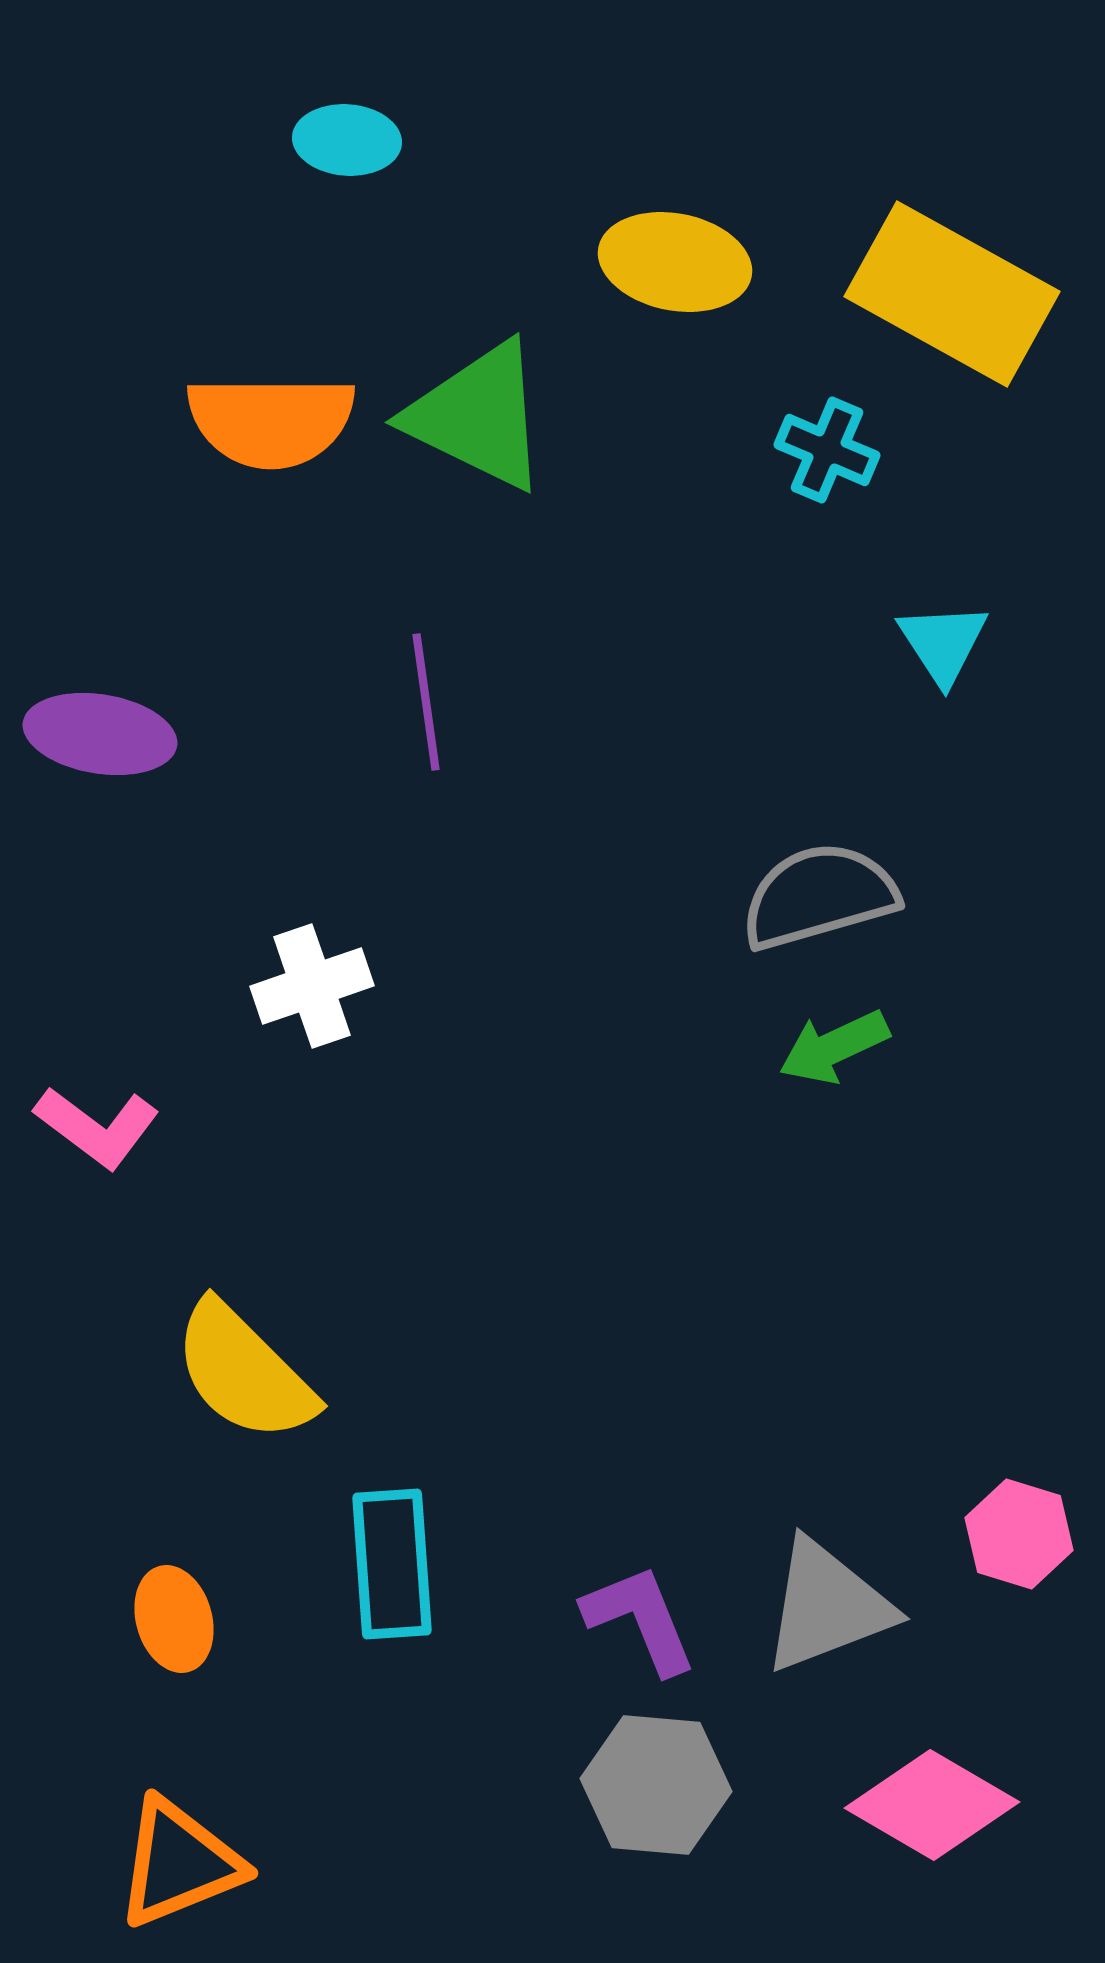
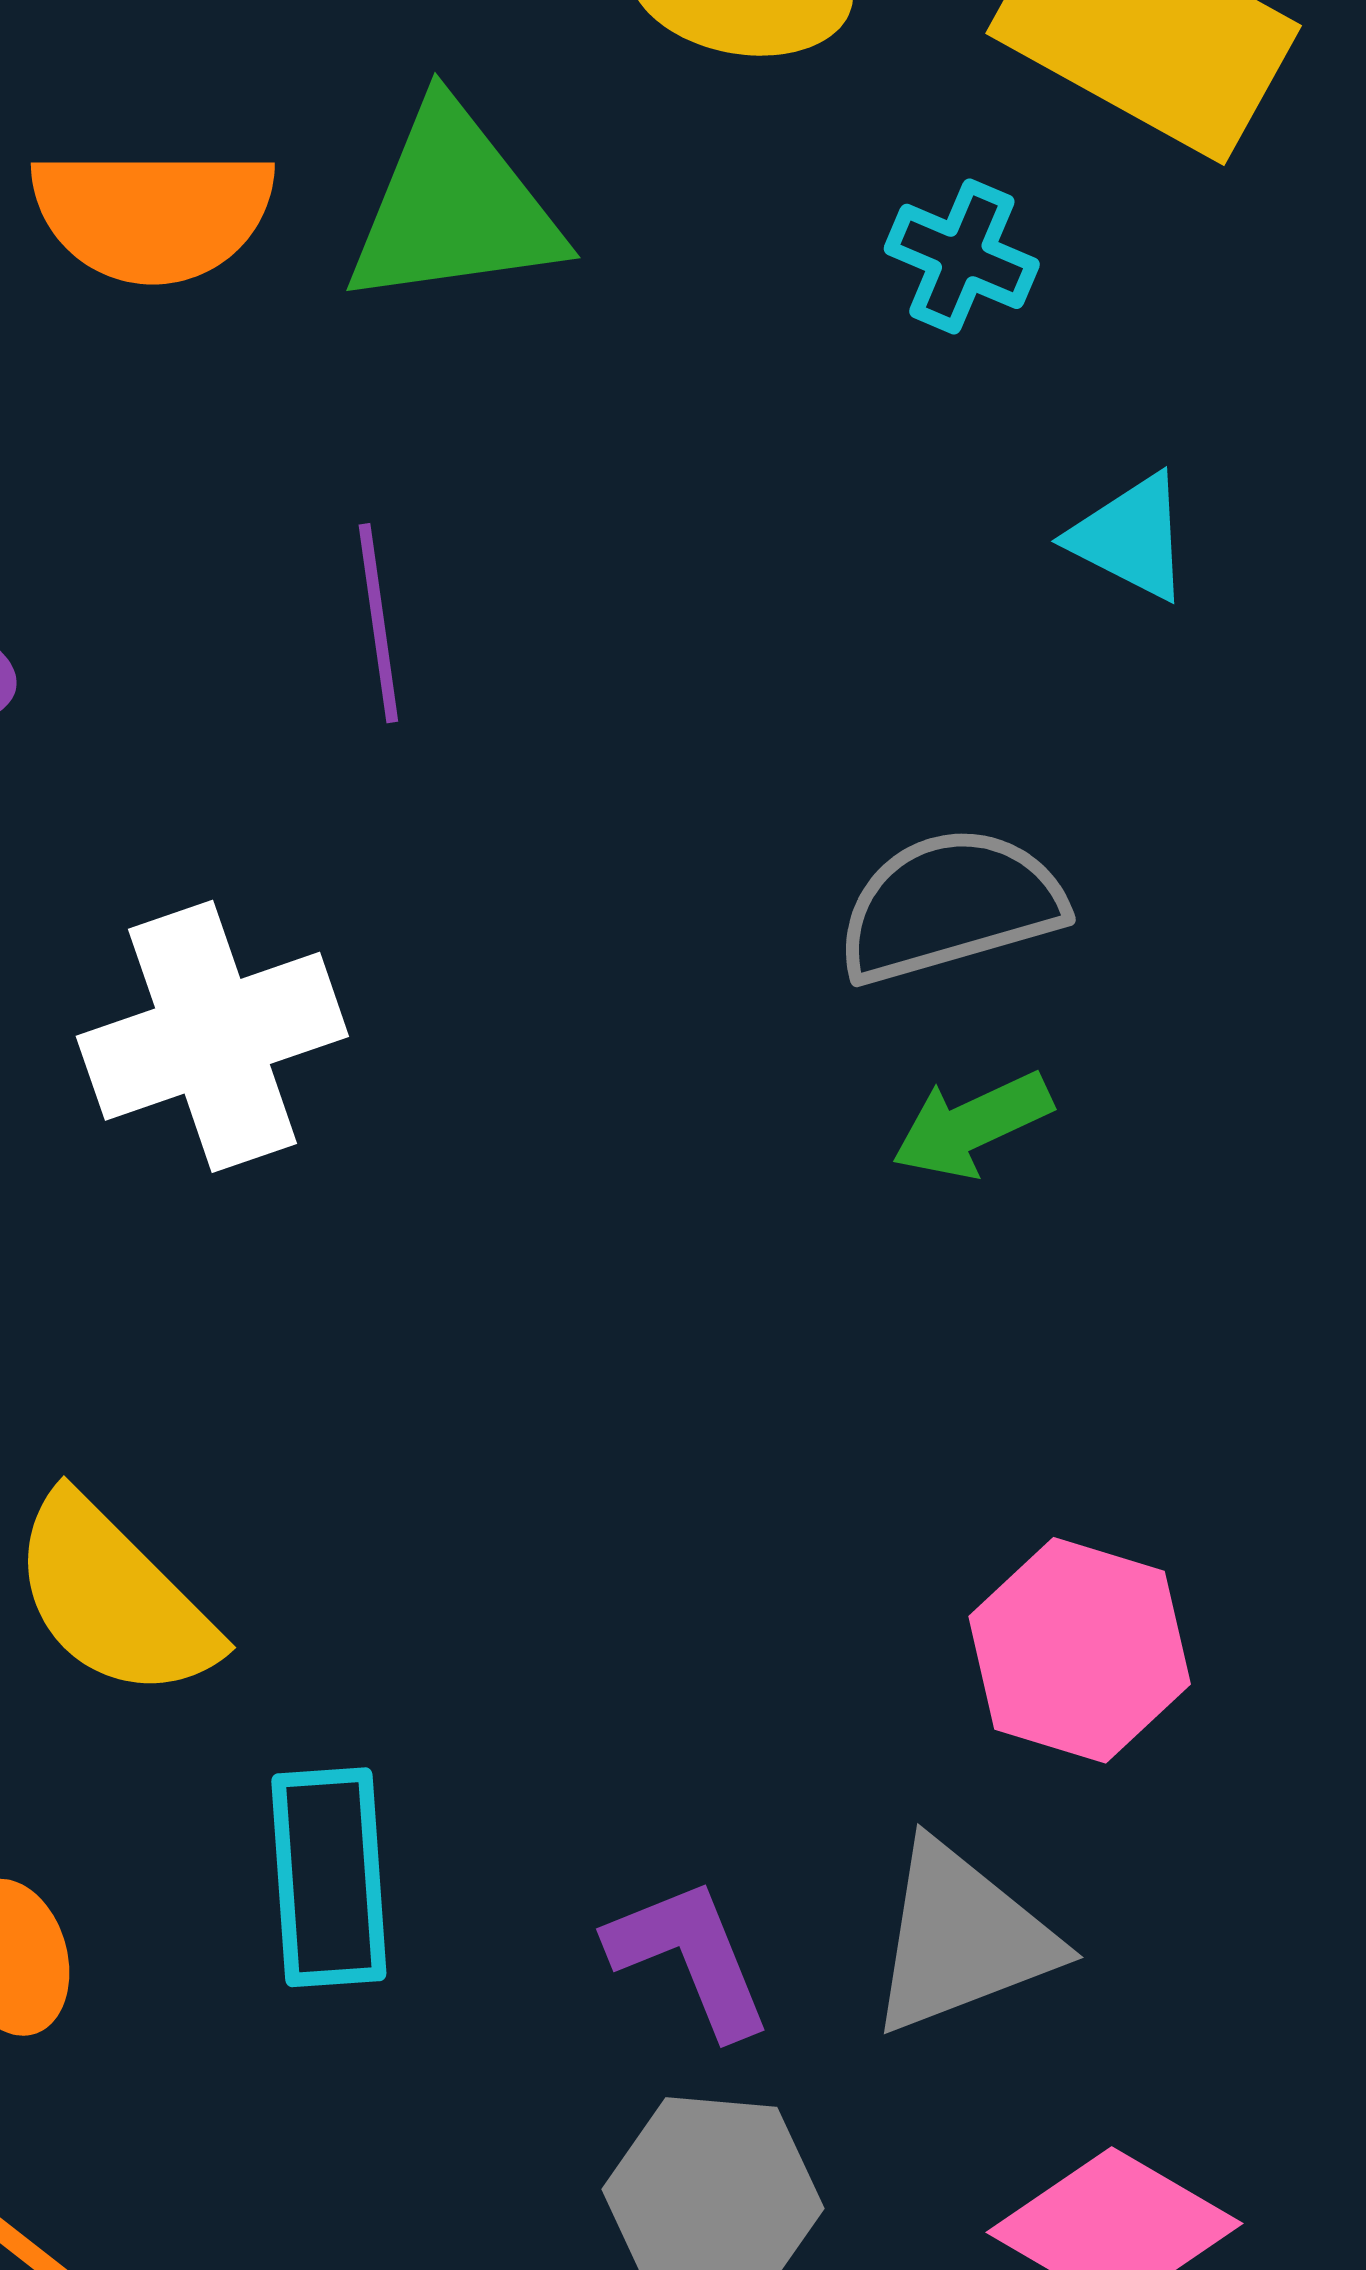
green triangle: (478, 416) -> (454, 207), turned -34
cyan triangle: (943, 643) -> (1131, 537), turned -30
white cross: (312, 986) -> (212, 1036), size x1.5
pink hexagon: (1019, 1534) -> (1080, 1650), moved, size x1.4

